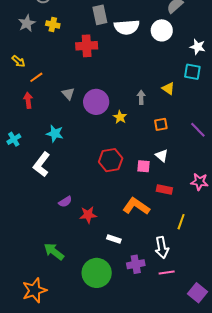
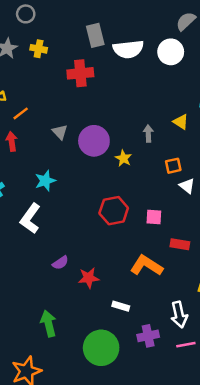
cyan star: (55, 134) -> (45, 181), turned -30
white triangle: (162, 155) -> (187, 186), moved
green arrow: (54, 252) -> (48, 324), turned 40

